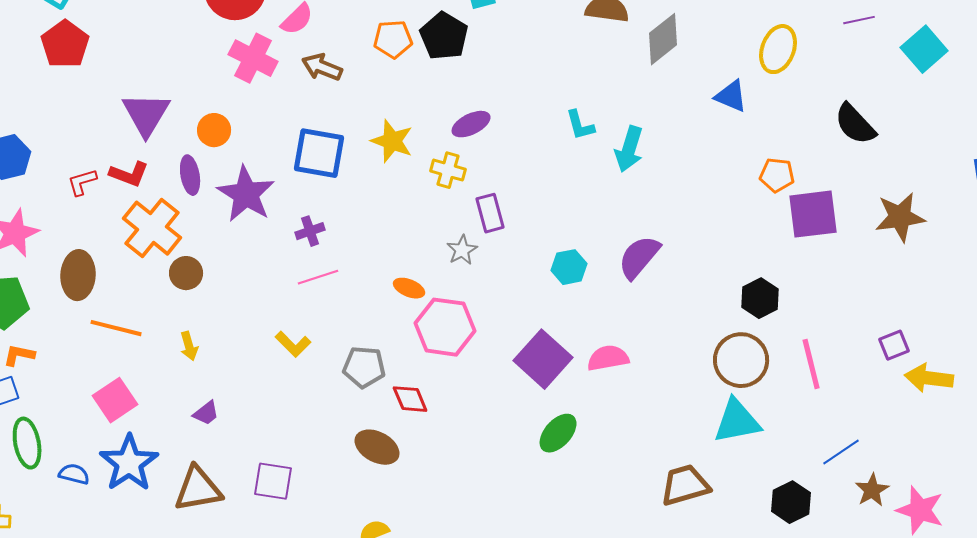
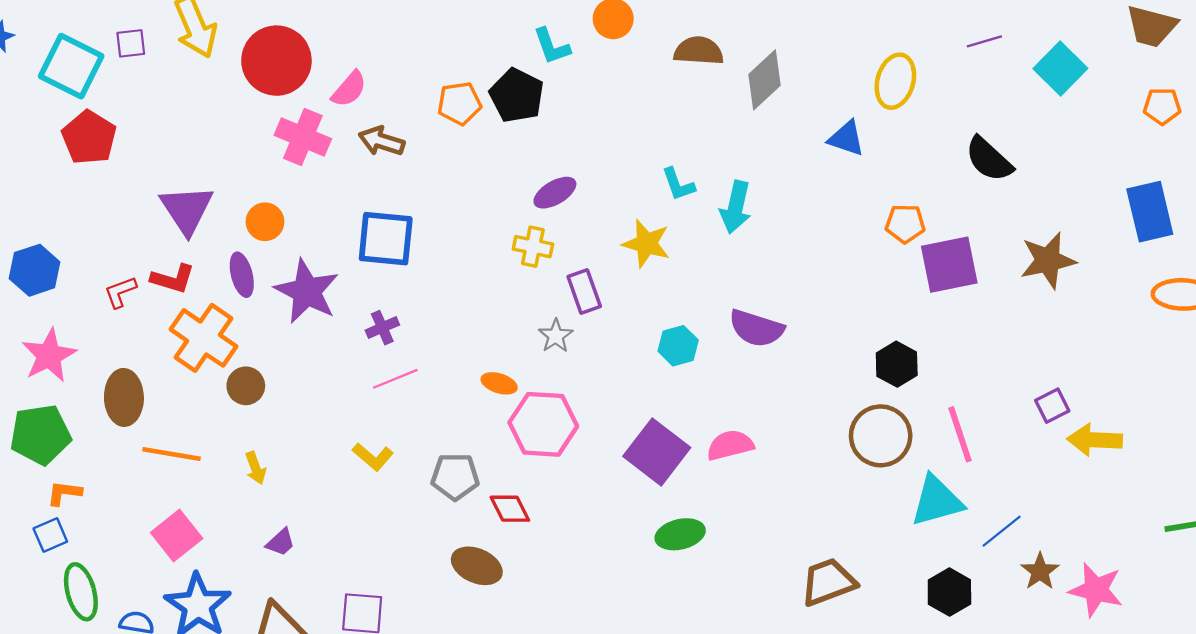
yellow star: (392, 141) -> (646, 244), moved
purple semicircle: (639, 257) -> (756, 328), turned -108
cyan triangle: (737, 421) -> (937, 501), moved
green ellipse: (558, 433) -> (680, 534), turned 39

